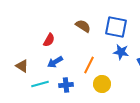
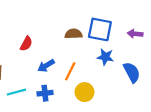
brown semicircle: (83, 26) -> (74, 34), moved, turned -35
blue arrow: (55, 62) -> (46, 66), moved

